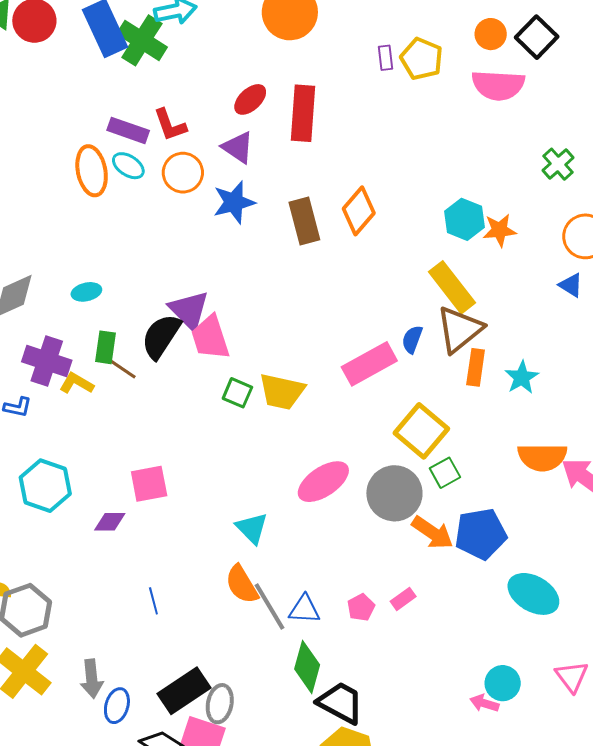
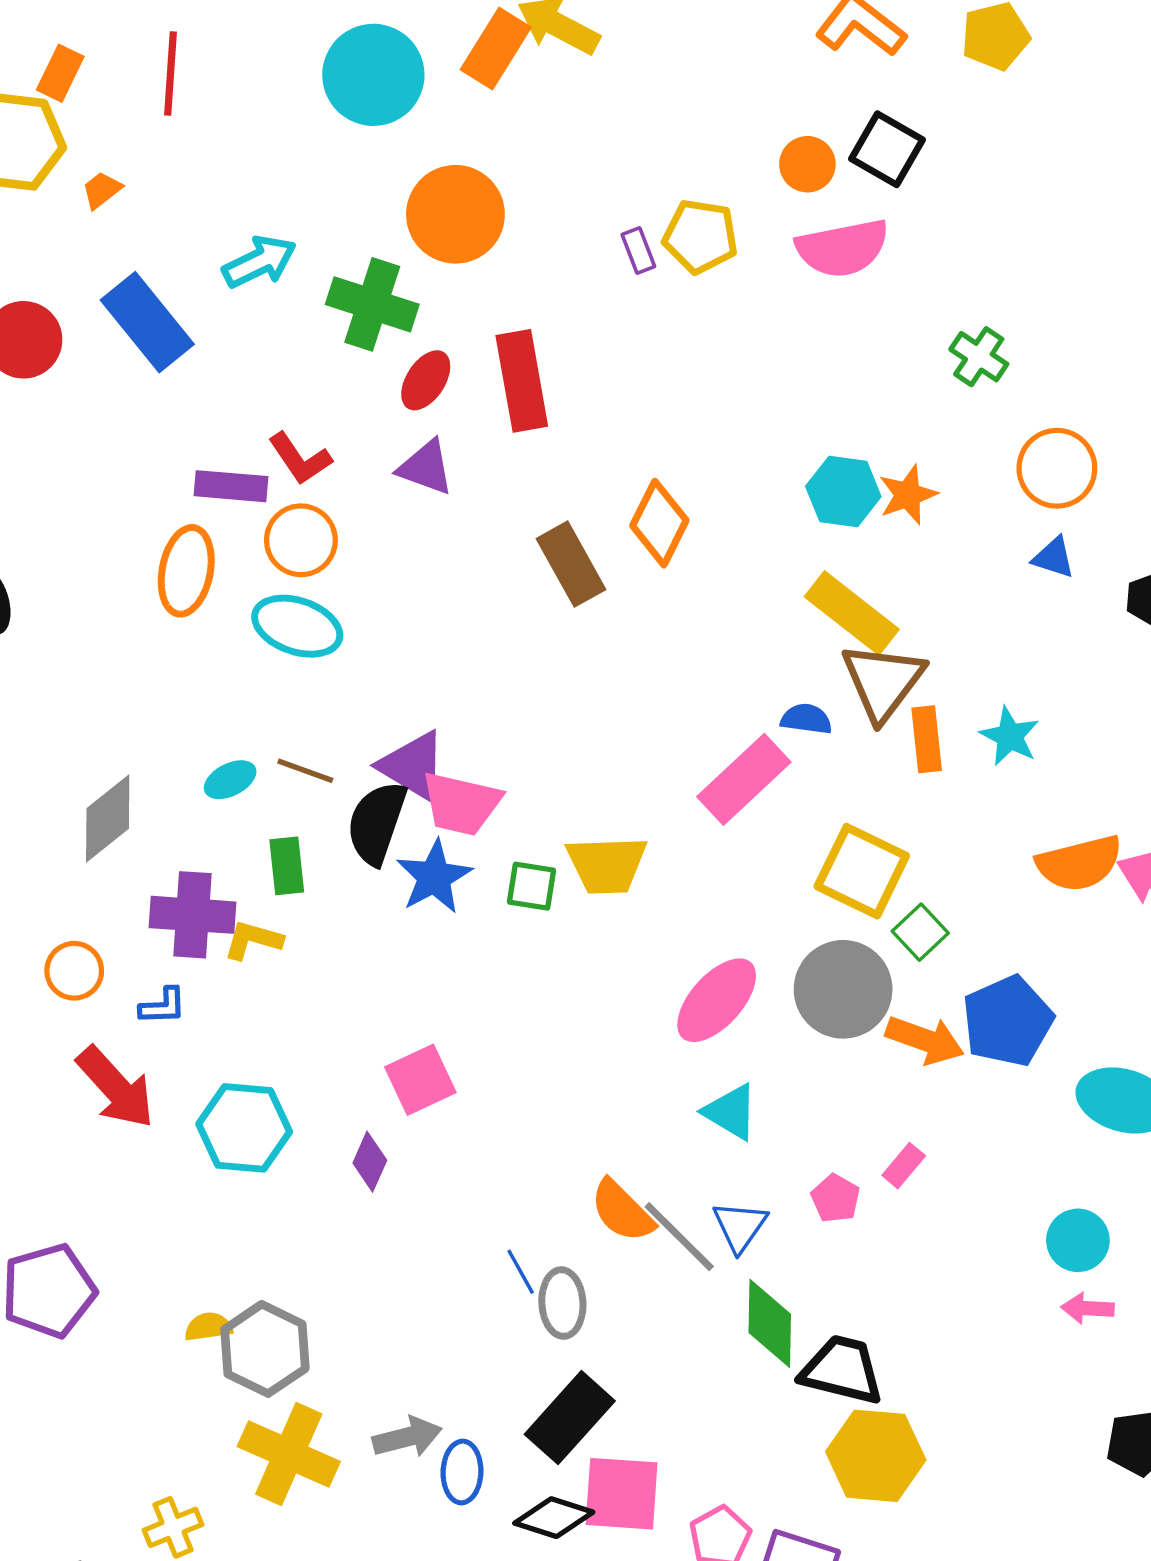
green cross: (142, 40) -> (372, 304), moved
cyan ellipse: (128, 166) -> (297, 626), moved, size x1.5
orange ellipse: (92, 171) -> (186, 571), turned 36
orange circle: (183, 173) -> (301, 540), moved
blue star: (234, 202) -> (434, 877), moved
pink trapezoid: (210, 338) -> (461, 804), turned -45
blue semicircle: (412, 339) -> (806, 719), turned 92
brown line: (121, 368) -> (305, 771), moved
purple diamond: (110, 522) -> (370, 1162), turned -52
cyan triangle: (252, 528) -> (731, 1112), moved
blue line: (153, 601) -> (521, 1272), moved
blue triangle: (304, 609) -> (740, 1226), turned -44
gray arrow: (92, 679) -> (407, 1437), turned -84
cyan circle: (503, 683) -> (1078, 1240), moved
gray ellipse: (220, 704) -> (562, 1303), moved

